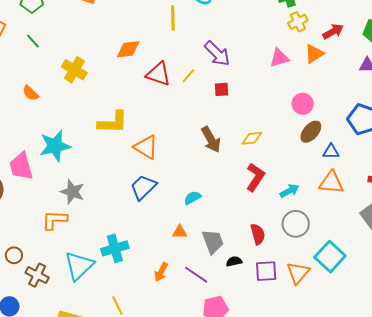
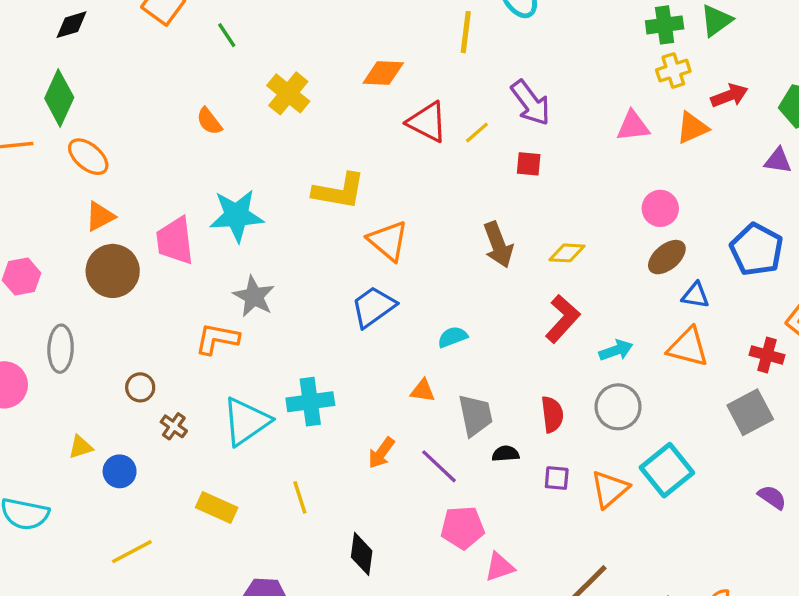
purple square: (266, 271) -> (557, 478), size x0.7
brown cross: (37, 275) -> (174, 426), size x0.7

